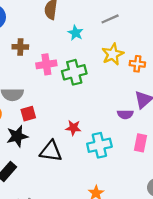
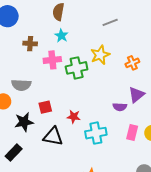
cyan star: (76, 33) -> (61, 36), moved
yellow star: (113, 54) -> (100, 55), moved
orange cross: (137, 64) -> (132, 63), turned -32
red square: (28, 114) -> (45, 107), moved

